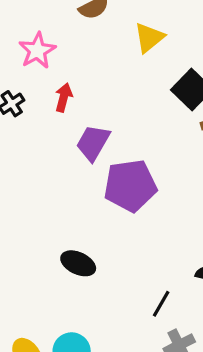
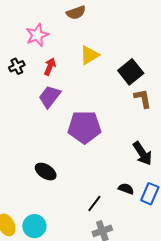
yellow triangle: (149, 38) -> (89, 55), moved
purple trapezoid: (93, 143) -> (50, 97), moved

